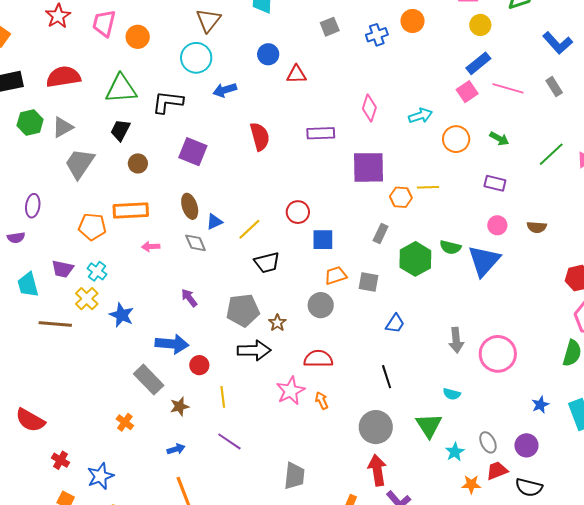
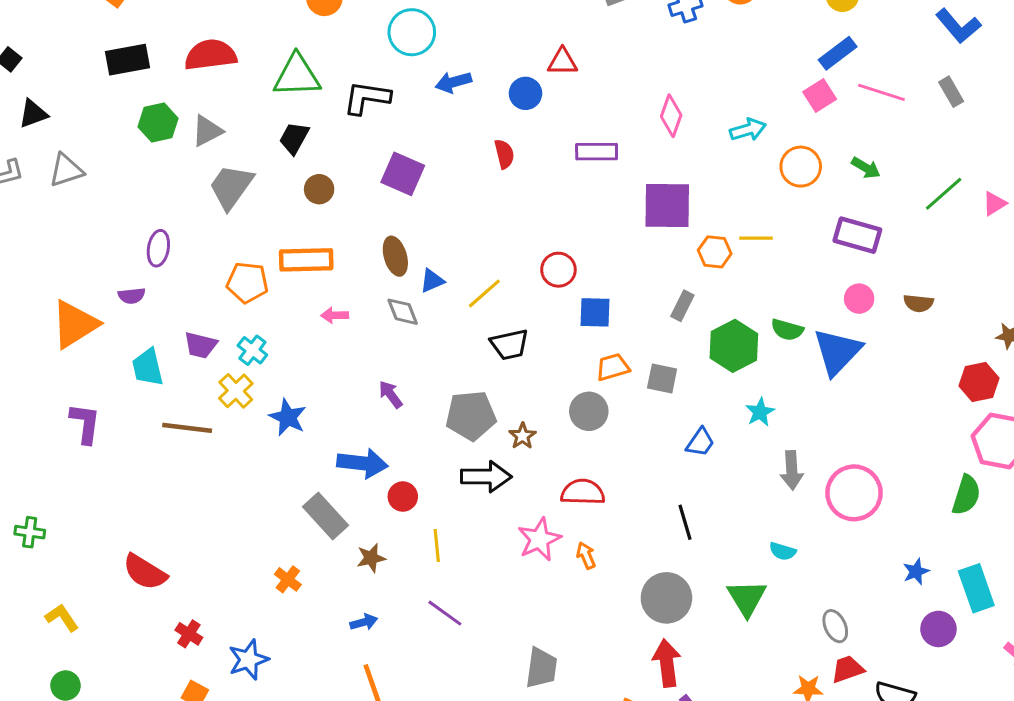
blue circle: (268, 54) -> (525, 93), moved
red semicircle: (260, 137) -> (504, 154), size x0.7
purple rectangle: (495, 183) -> (857, 235), size x1.4
purple circle: (526, 445) -> (938, 629), moved
cyan star: (455, 452) -> (760, 412), moved

